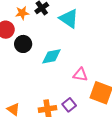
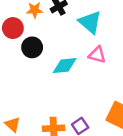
pink triangle: (80, 75) -> (97, 55), moved

